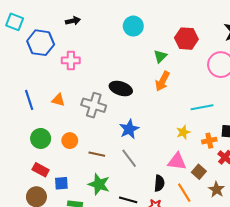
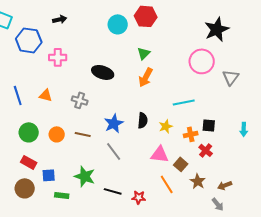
red hexagon: (186, 39) -> (146, 16), moved
black ellipse: (121, 89) -> (103, 72), moved
gray cross: (94, 105) -> (80, 100), size x0.7
brown line: (97, 154) -> (83, 134), moved
black semicircle: (159, 183) -> (143, 120), moved

